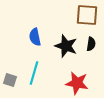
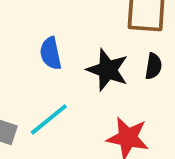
cyan line: (34, 73) -> (49, 119), turned 35

